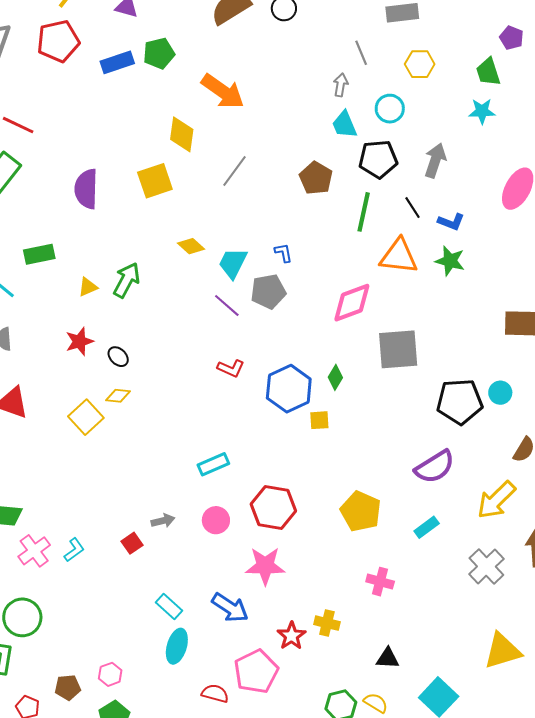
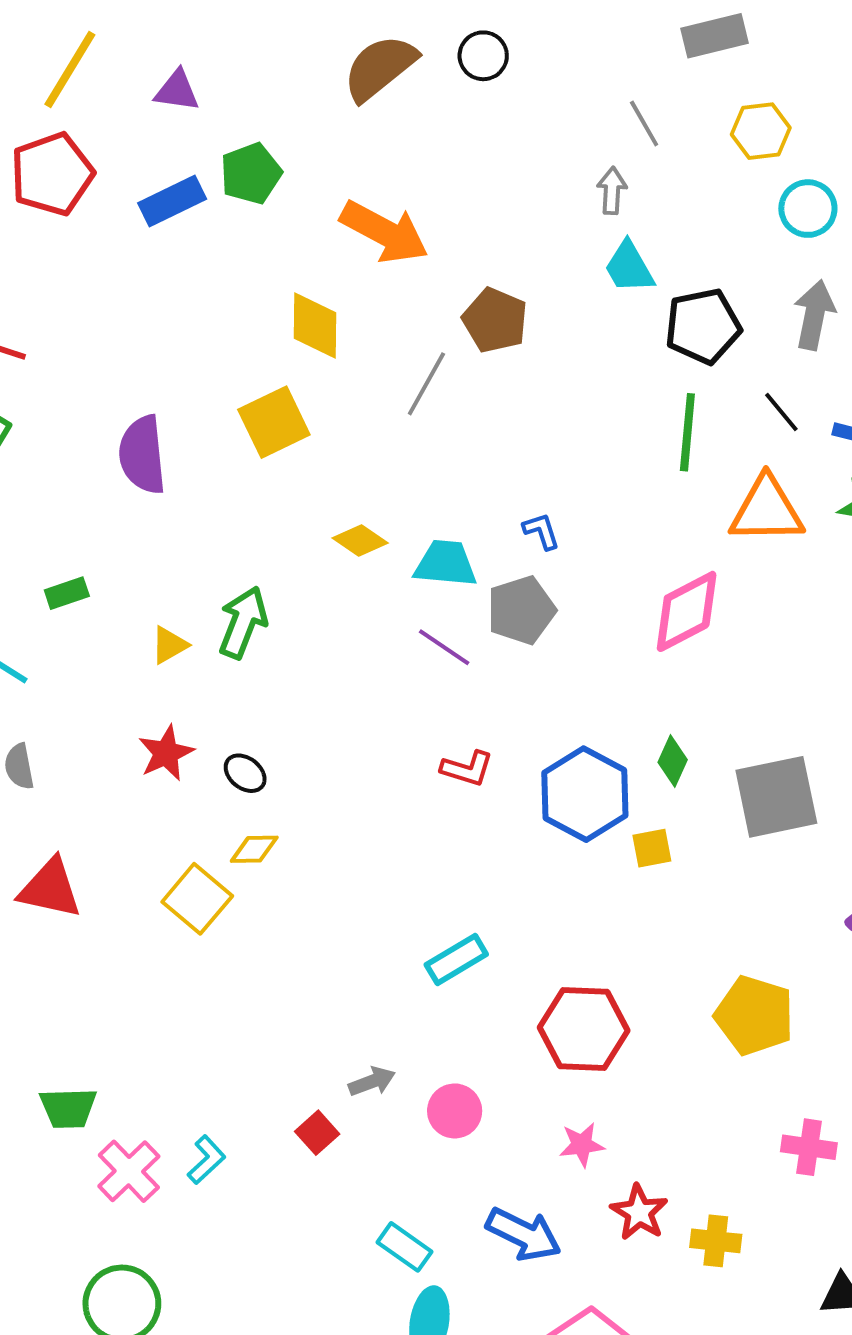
cyan circle: (390, 109) -> (808, 209), moved
brown pentagon: (316, 178) -> (495, 320), moved
green rectangle: (39, 254) -> (67, 593), size x0.7
cyan trapezoid: (233, 263) -> (446, 564), turned 76
gray square: (398, 349) -> (776, 797), moved
pink circle: (216, 520) -> (455, 1111), moved
pink star: (265, 566) -> (582, 1145), size x0.6
red star: (291, 636) -> (639, 1212), moved

